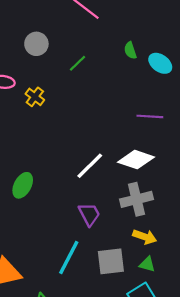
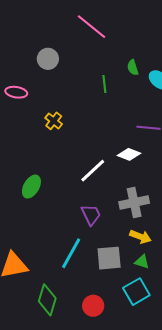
green line: (77, 63) -> (104, 84), moved, turned -54
yellow cross: (35, 97) -> (54, 121), moved
white diamond: (136, 160) -> (129, 154), moved, size x0.7

